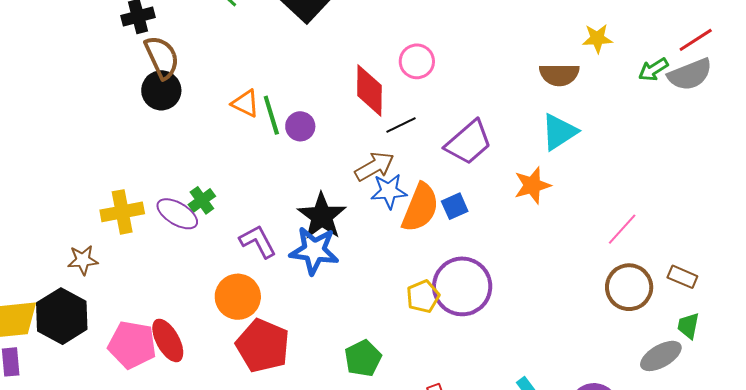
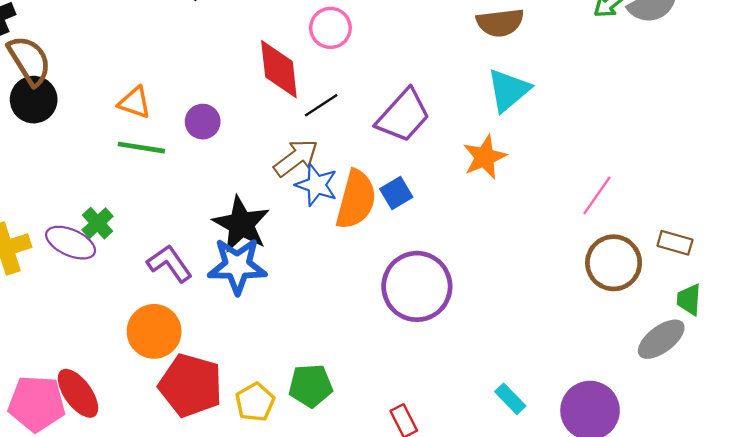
green line: (271, 115) -> (141, 148), moved, turned -57
blue star: (389, 191) -> (317, 185), turned 30
yellow pentagon: (423, 296) -> (255, 402), moved
green pentagon: (363, 358) -> (311, 386), turned 30

